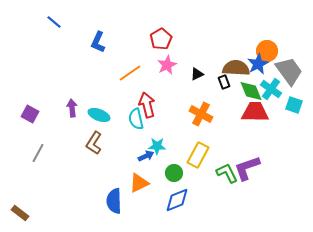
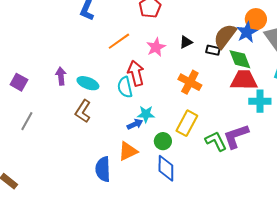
pink star: (167, 65) -> (156, 47), moved
brown semicircle: (236, 68) -> (225, 36), turned -56
black rectangle: (224, 82) -> (213, 50), turned -56
cyan cross: (271, 89) -> (260, 101), moved, turned -35
blue diamond: (177, 200) -> (166, 168), turned -68

